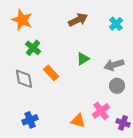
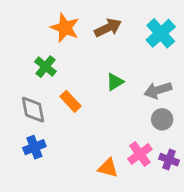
orange star: (22, 20) -> (65, 28), moved
cyan cross: (116, 24) -> (161, 33), size x1.5
blue cross: (30, 120) -> (34, 147), moved
purple cross: (123, 123) -> (169, 160), moved

